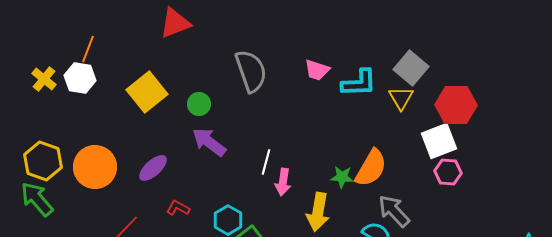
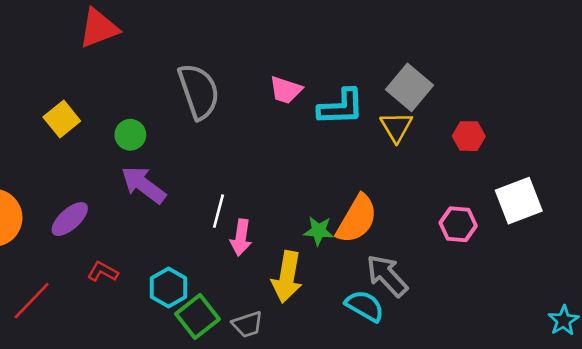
yellow square: (147, 92) -> (62, 119), size x0.7
red hexagon: (456, 105) -> (469, 136), size x0.6
white square: (439, 141) -> (519, 201), moved

